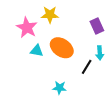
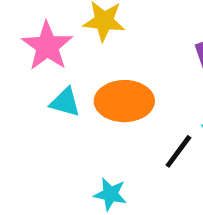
orange ellipse: (62, 48) -> (124, 101), turned -40

